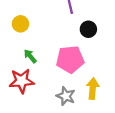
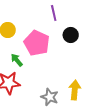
pink pentagon: (70, 59) -> (37, 43), moved, turned 30

